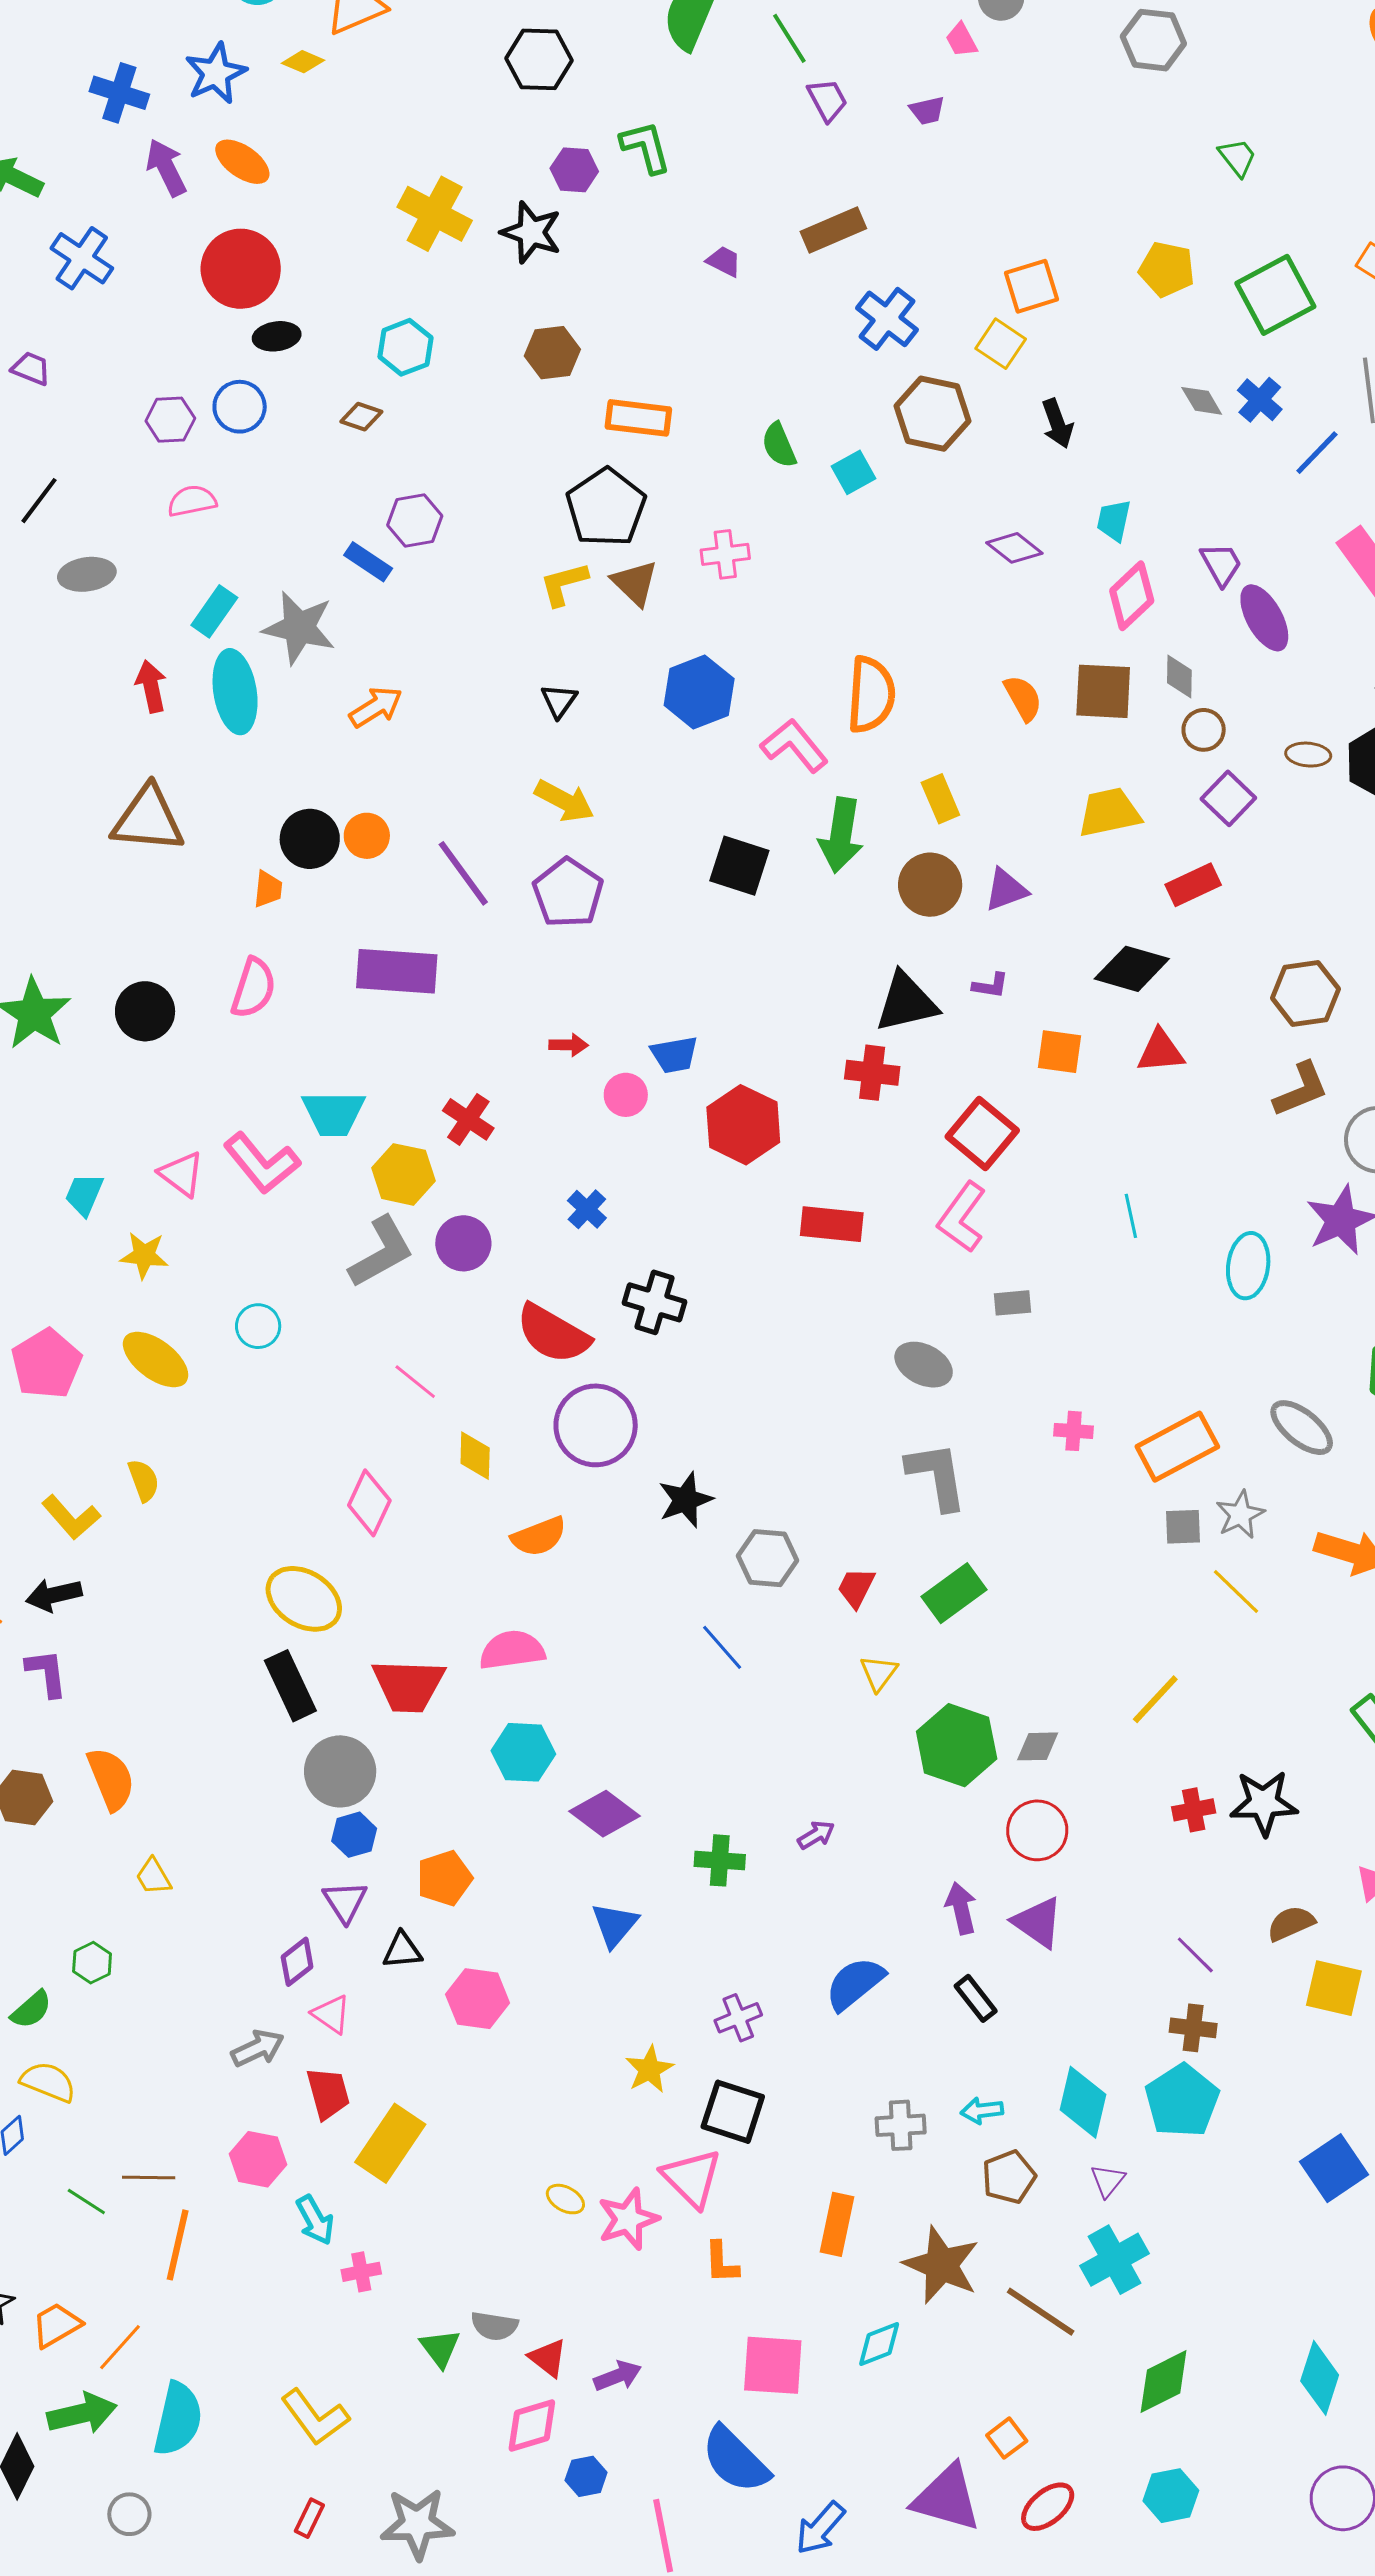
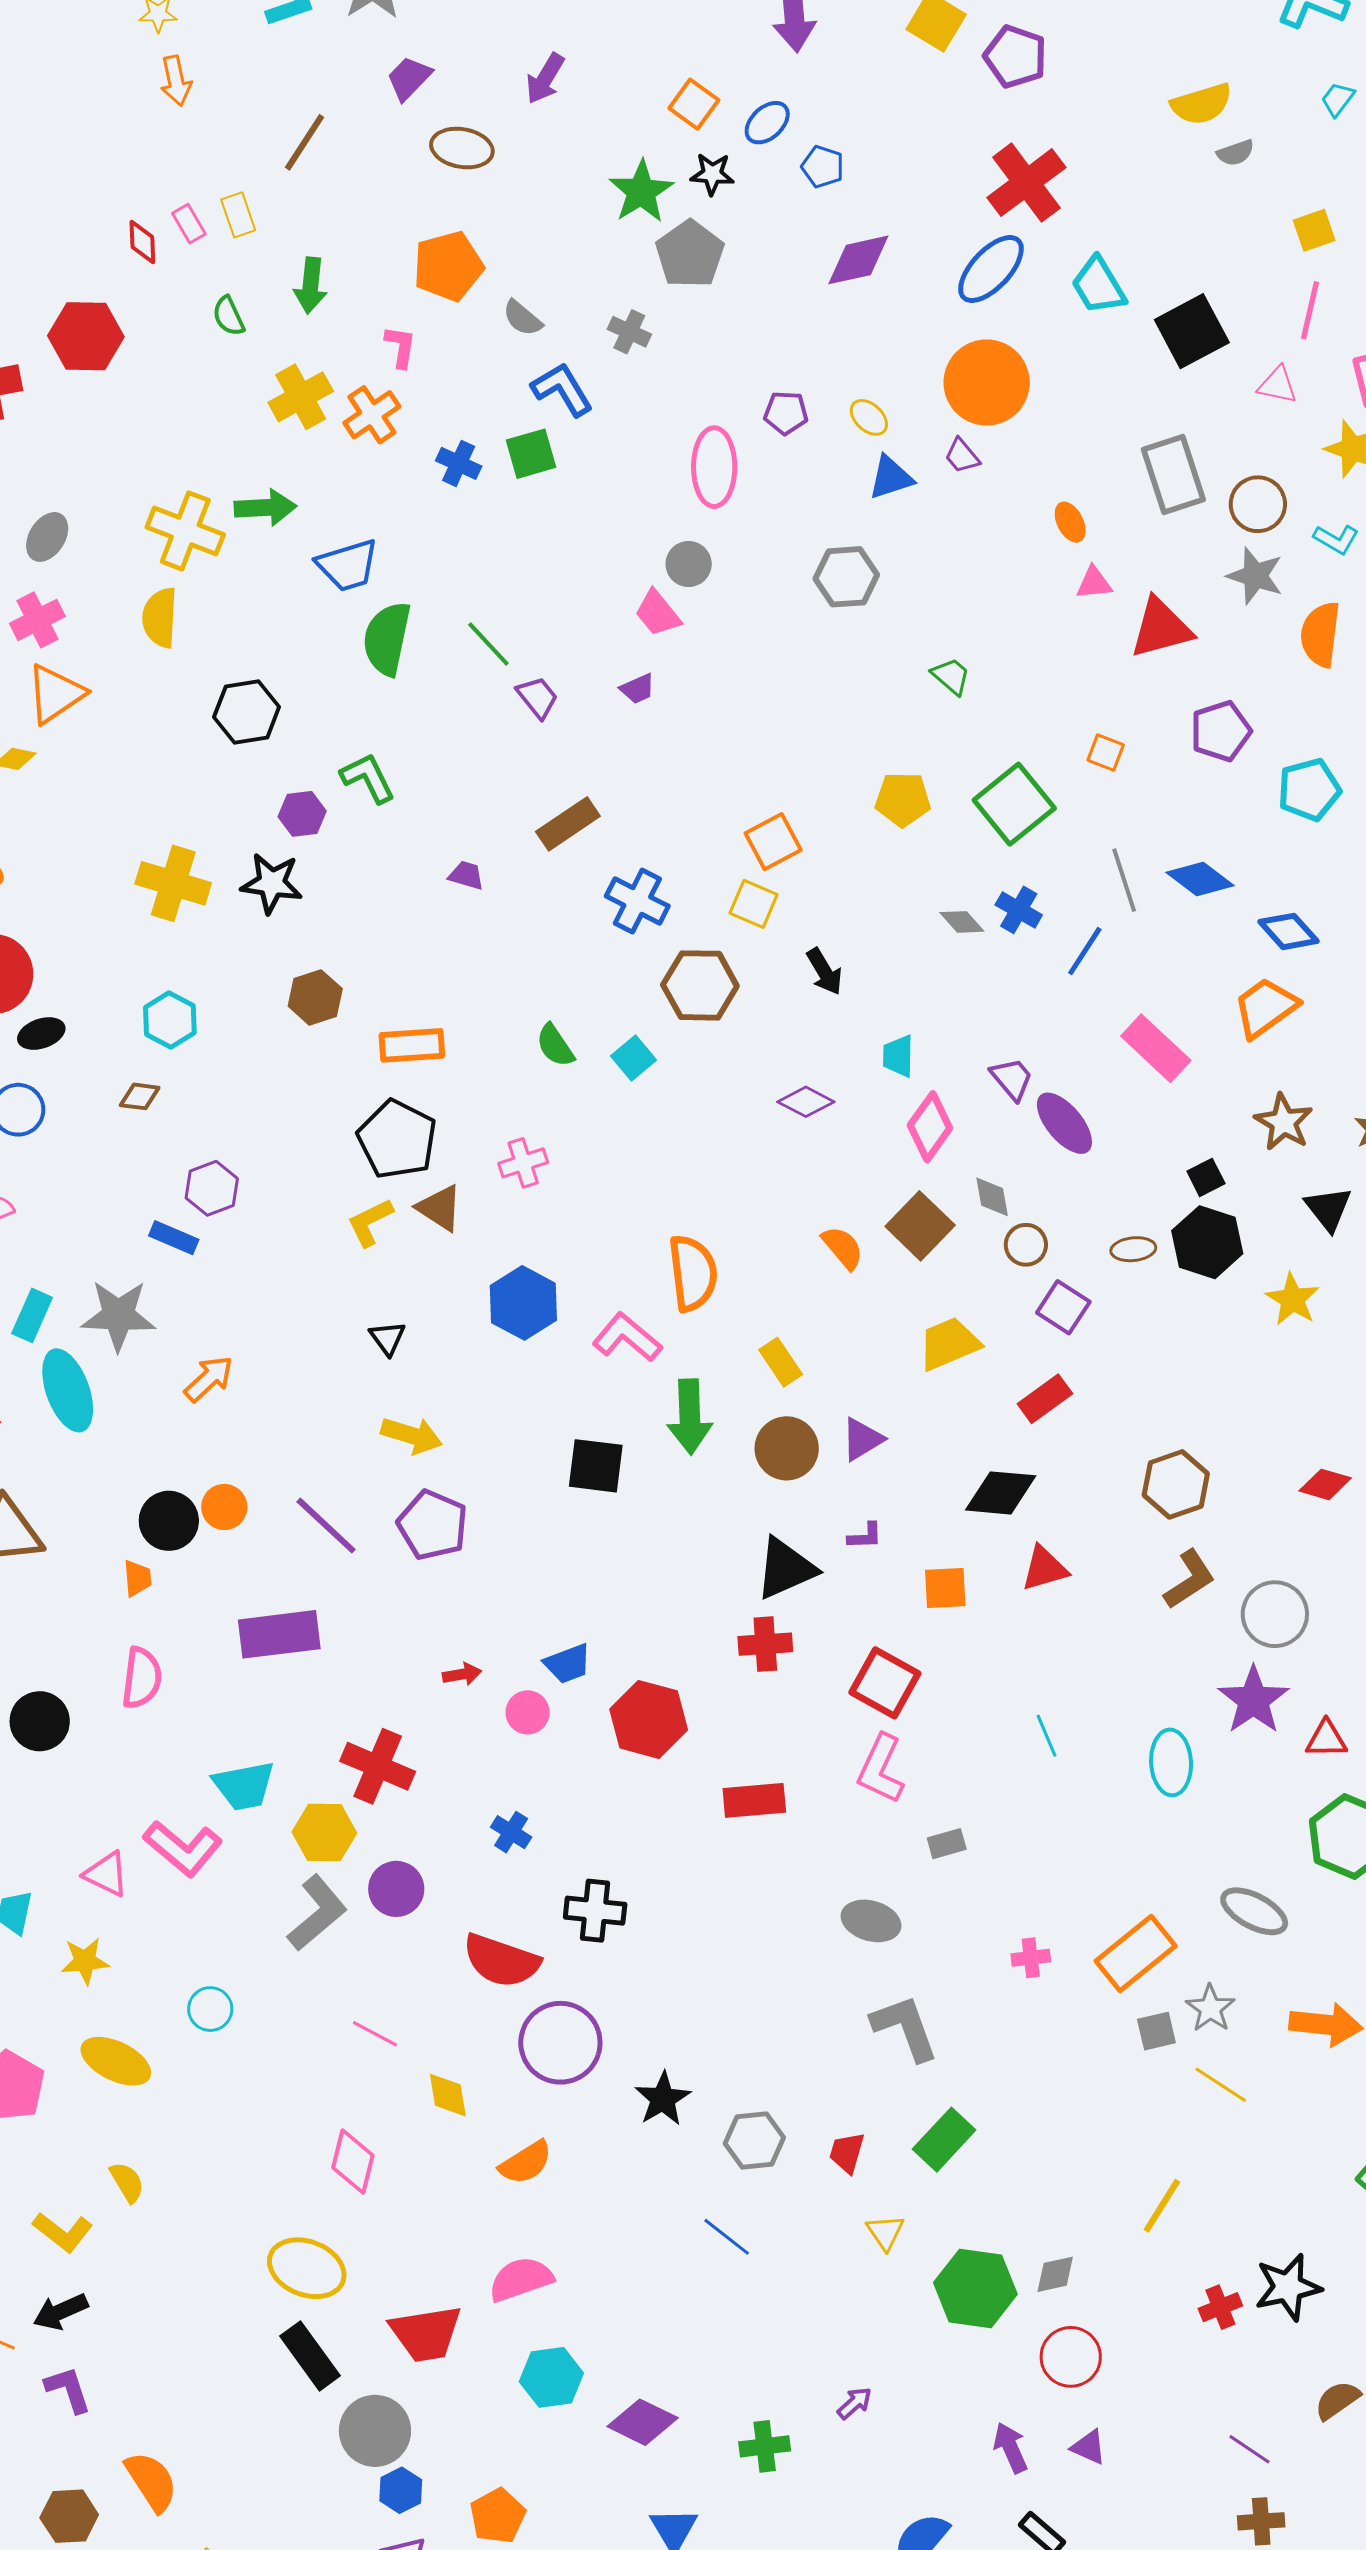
pink trapezoid: (961, 40) -> (658, 613), size x1.4
brown square: (1103, 691) -> (920, 1226), turned -38
red cross: (468, 1119) -> (378, 1766), size x1.4
purple triangle: (1038, 1922) -> (1089, 2447), size x0.7

